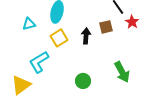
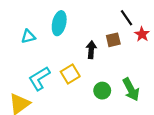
yellow square: (59, 38) -> (70, 74), moved
green circle: (83, 81) -> (102, 91), moved

